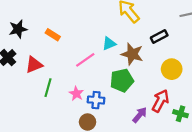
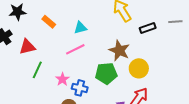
black rectangle: (159, 36) -> (148, 28), moved
cyan triangle: (109, 43) -> (80, 28), moved
yellow circle: (172, 69) -> (139, 68), moved

